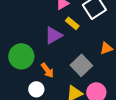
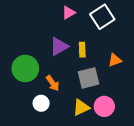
yellow rectangle: (72, 23) -> (82, 50), moved, turned 48
gray square: (81, 65) -> (88, 78), turned 30

